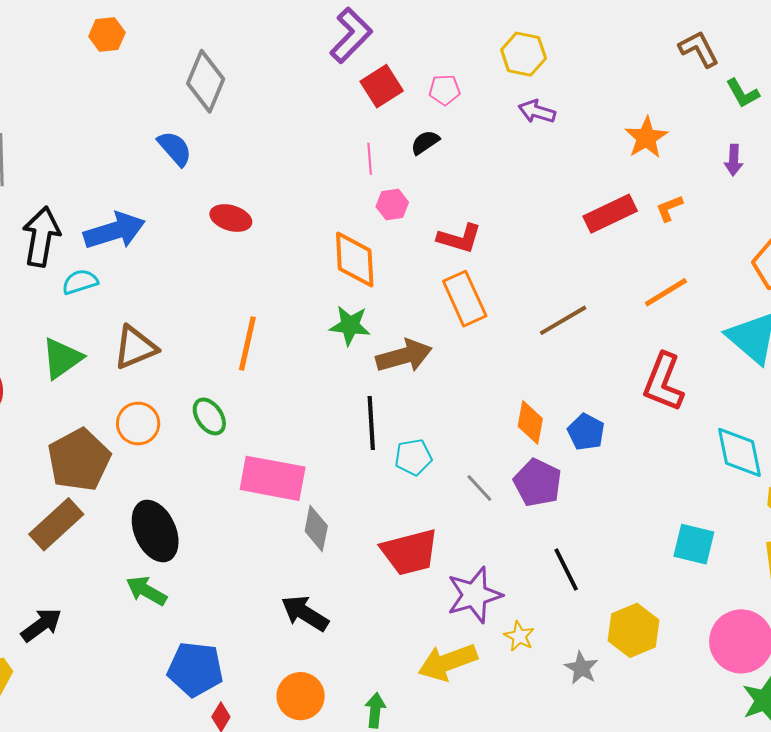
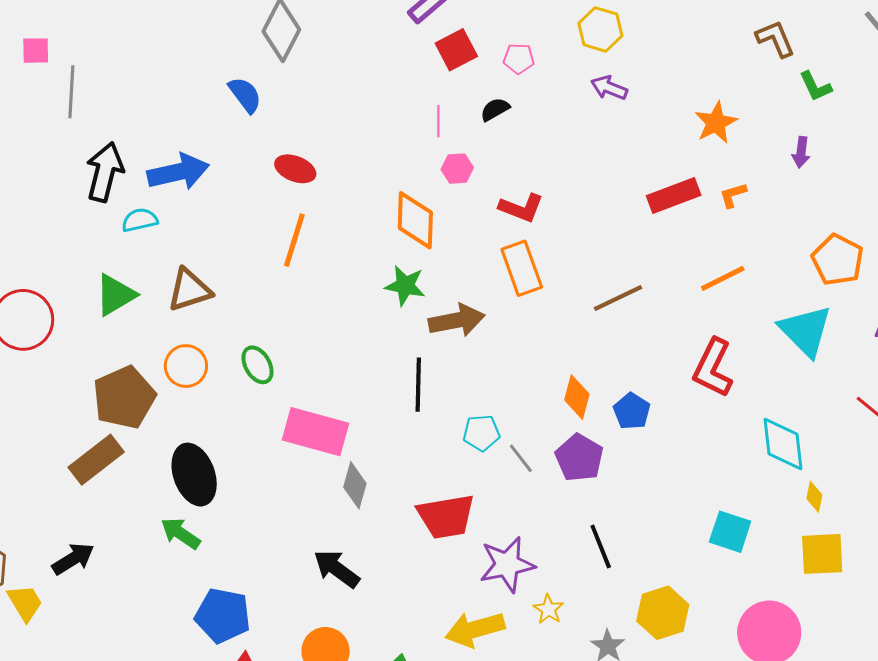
orange line: (247, 344) -> (294, 240), moved
cyan pentagon: (413, 457) -> (481, 433), moved

